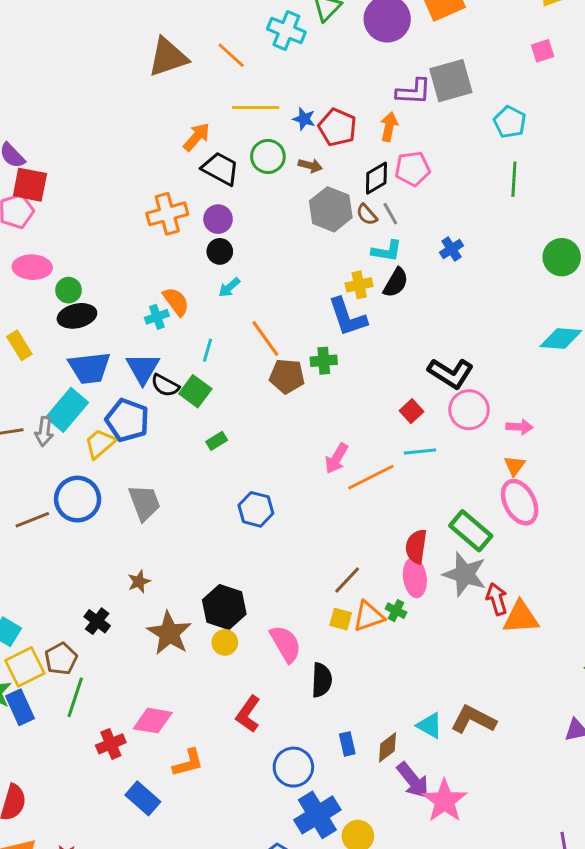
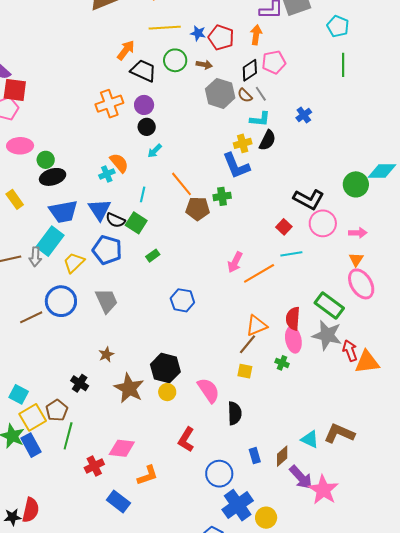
green circle: (562, 257) -> (356, 184), moved
blue pentagon: (127, 420) -> (107, 250), moved
orange triangle: (368, 616) -> (257, 326), moved

